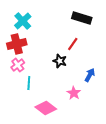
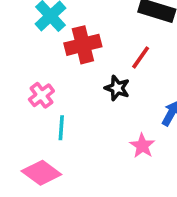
red cross: (17, 44) -> (83, 45), moved
pink diamond: (46, 108) -> (41, 173), moved

